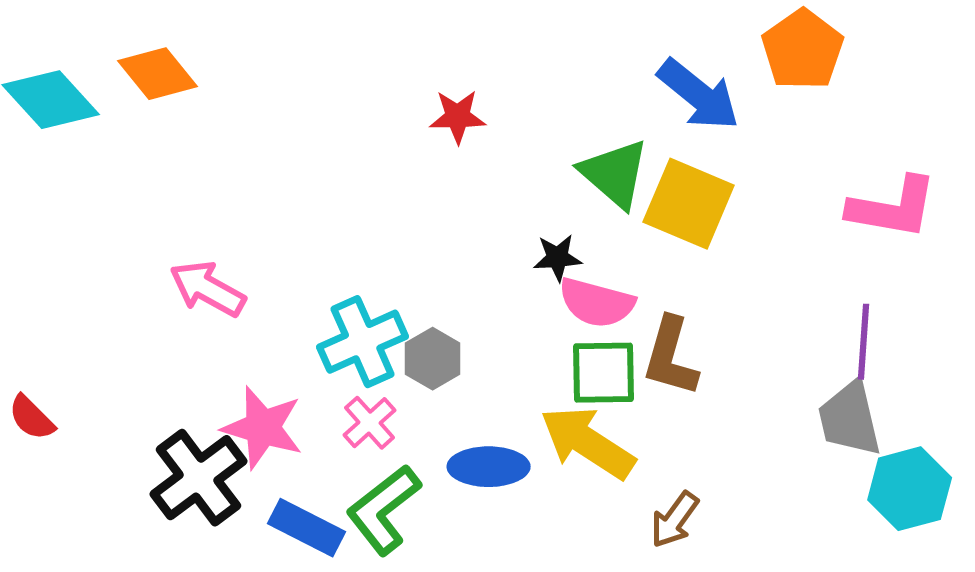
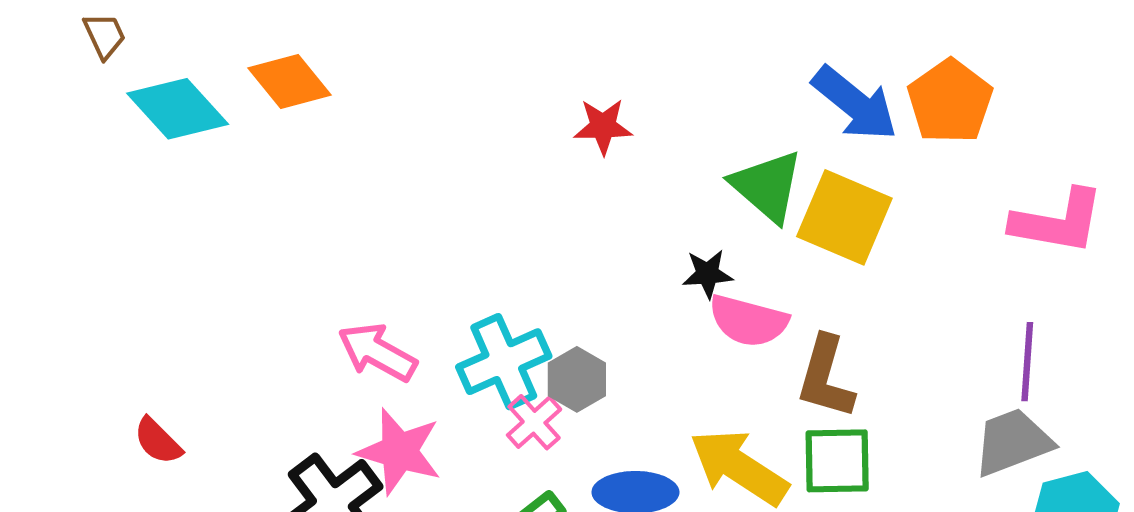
orange pentagon: (803, 50) -> (950, 101), moved
pink arrow: (208, 289) -> (377, 352), moved
green square: (604, 373) -> (837, 461), moved
gray trapezoid: (850, 419) -> (1013, 442), turned 82
pink cross: (370, 423) -> (534, 422), moved

